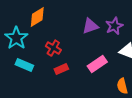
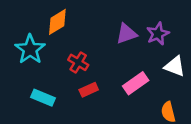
cyan rectangle: (24, 65) -> (43, 98), moved

